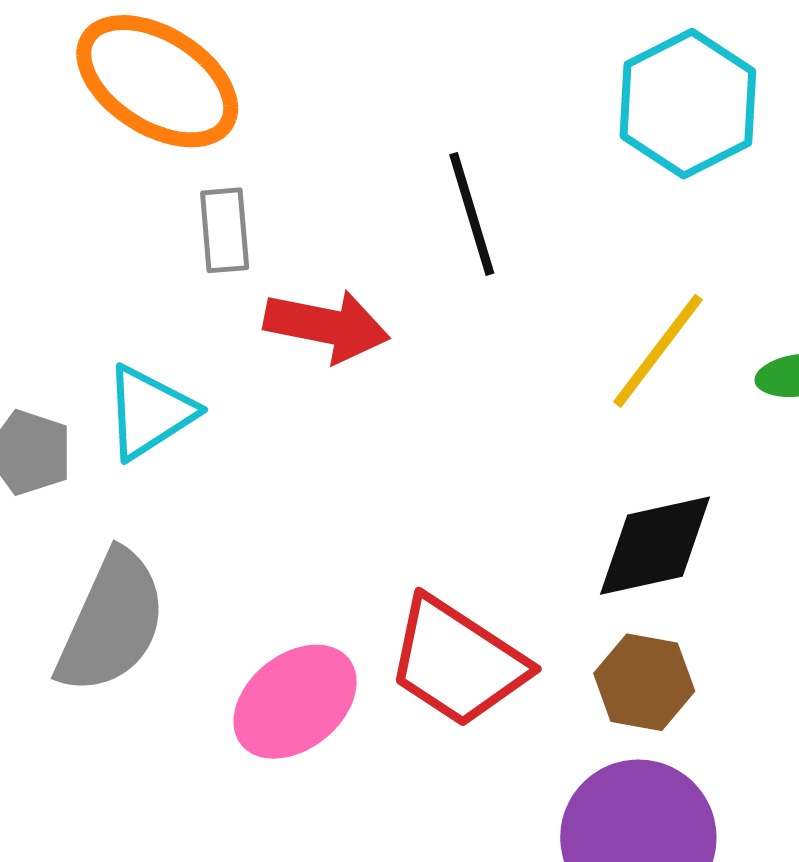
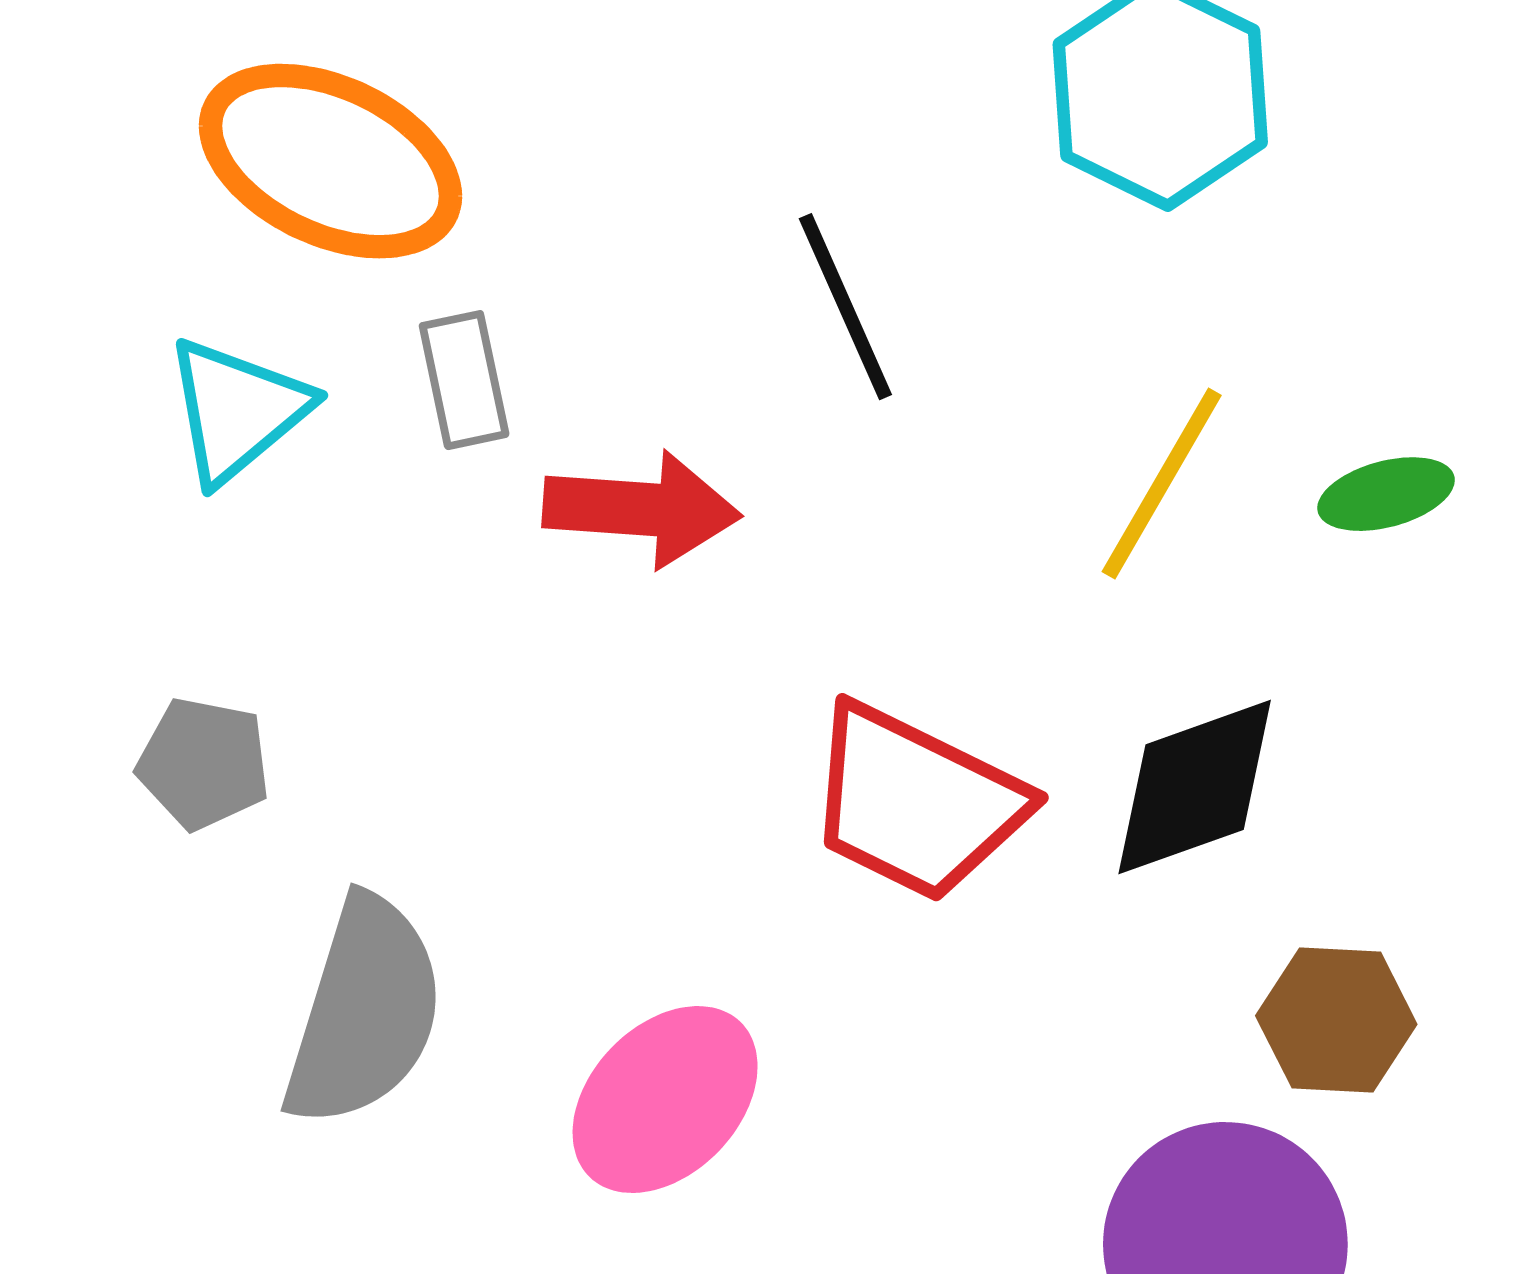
cyan triangle: (149, 412) -> (237, 410), moved
red trapezoid: (457, 662) -> (916, 802), moved
brown hexagon: (644, 682) -> (1336, 1020), moved

